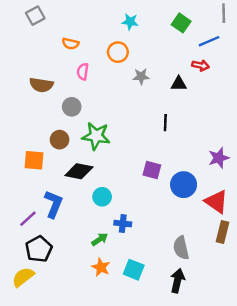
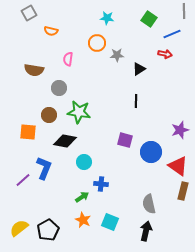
orange semicircle: (70, 44) -> (51, 31), moved
gray star: (141, 76) -> (117, 55), moved
black triangle: (179, 84) -> (139, 69), moved, turned -32
black pentagon: (39, 249) -> (48, 230), moved

